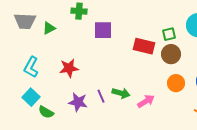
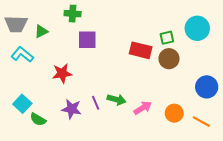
purple square: (103, 30) -> (87, 40), moved
cyan L-shape: (31, 67) -> (22, 54), moved, turned 100
orange circle: (176, 83) -> (174, 113), moved

